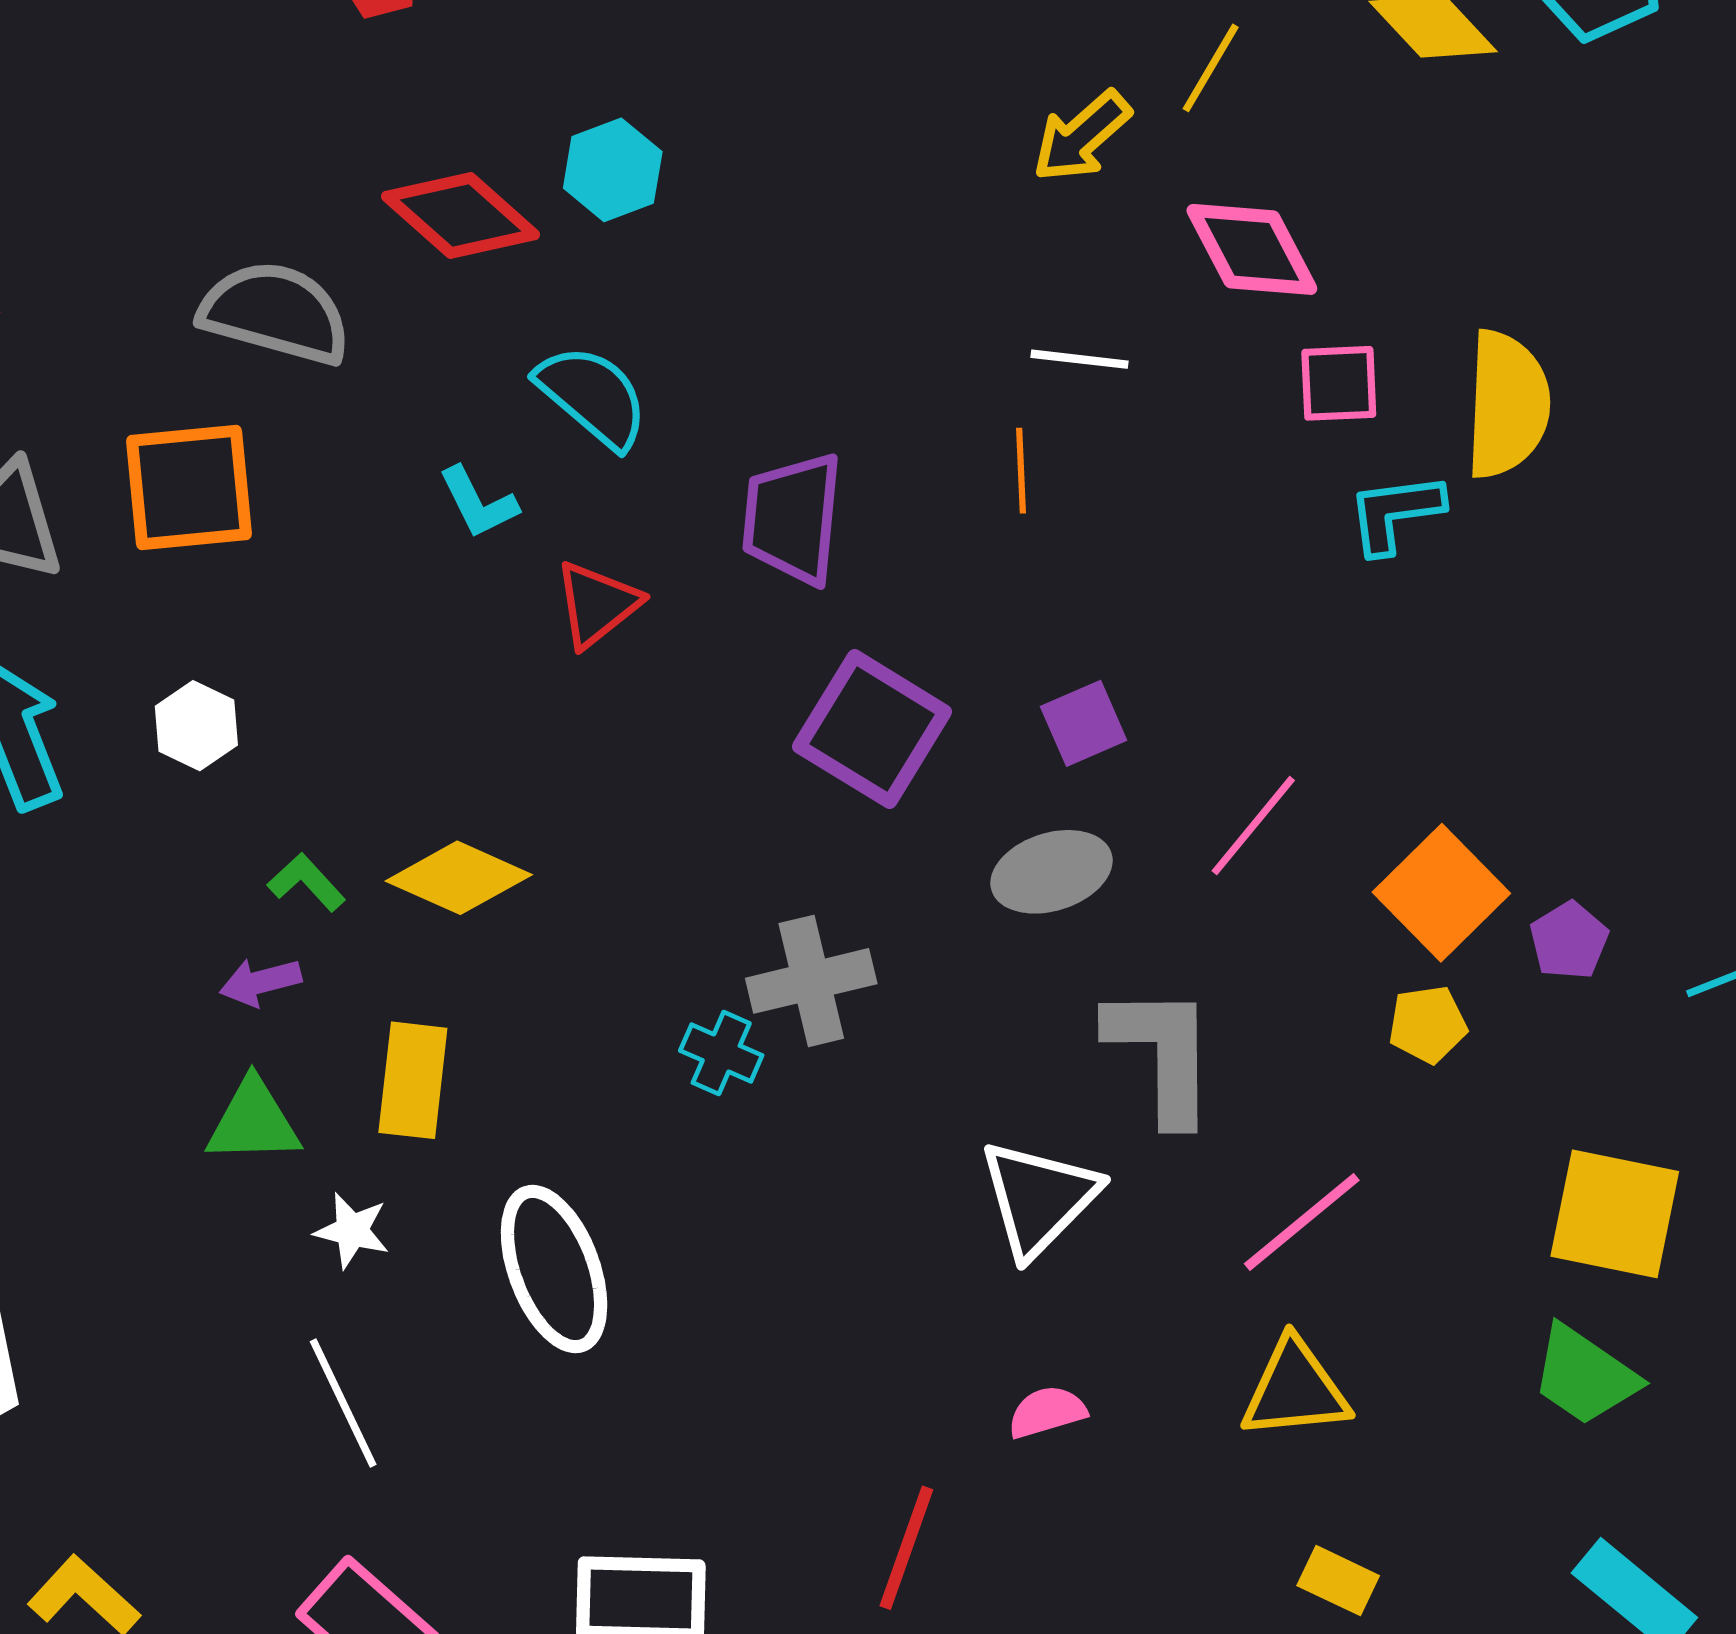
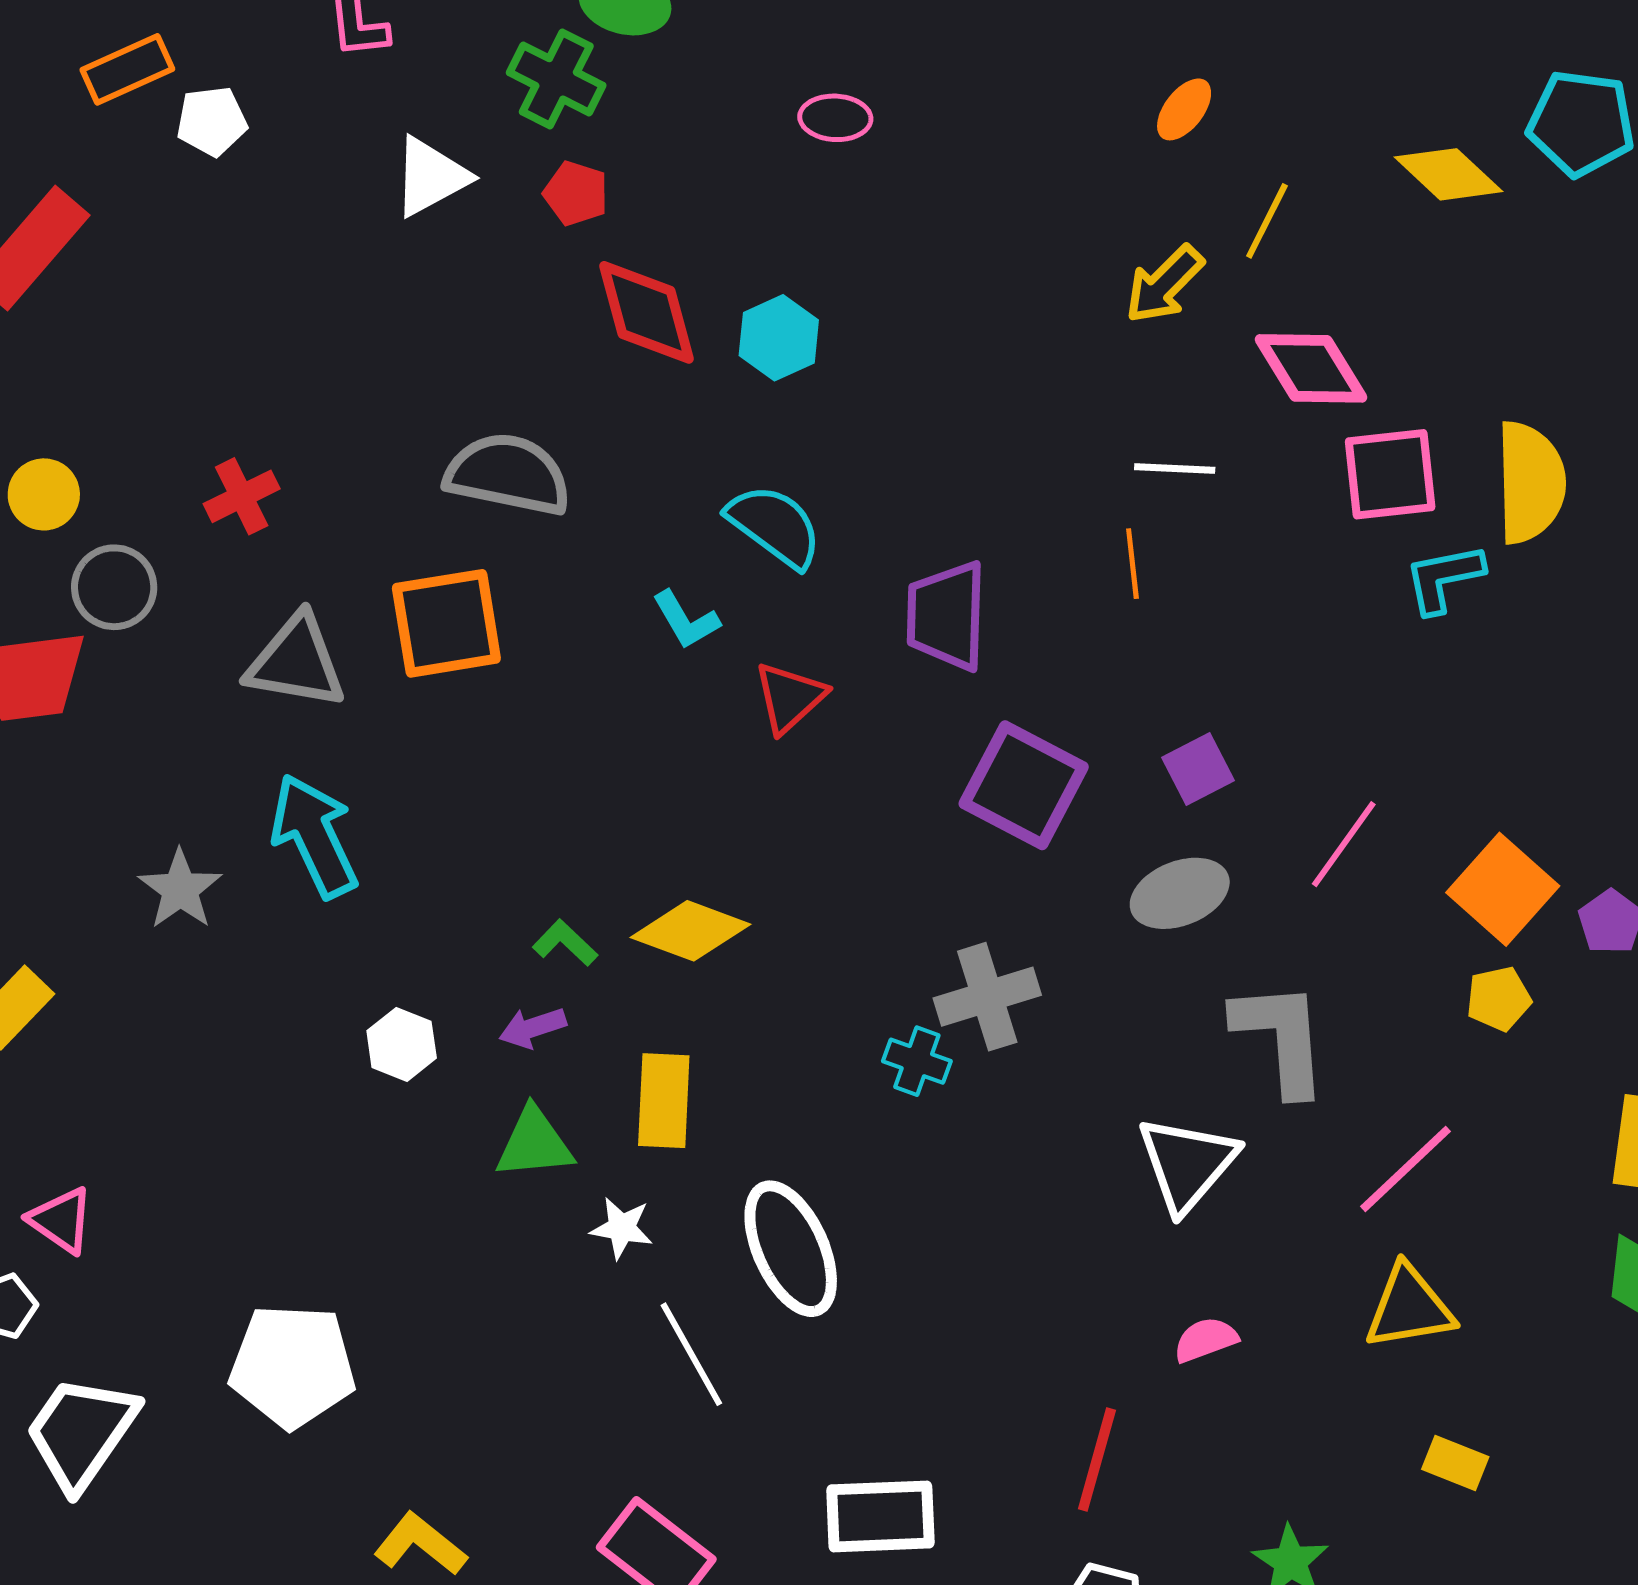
red diamond: (461, 215) -> (647, 312), moved, turned 37
pink square: (1339, 383) -> (1390, 474), size x1.4
white hexagon: (196, 726) -> (402, 1044), moved
white line: (343, 1403) -> (691, 1354), moved

